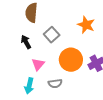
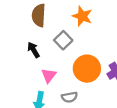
orange star: (86, 25) -> (82, 16), moved

